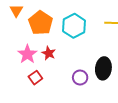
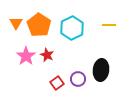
orange triangle: (16, 11) -> (16, 23), moved
red square: (35, 78) -> (57, 83), moved

